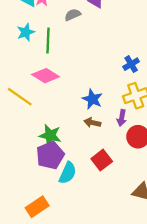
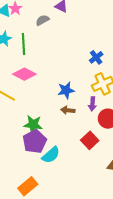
blue star: (92, 99) -> (66, 90), turned -30
red square: (102, 160) -> (90, 140), moved
cyan semicircle: (68, 173) -> (51, 155), turned 30

